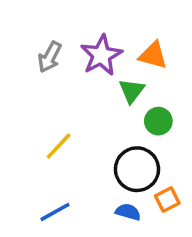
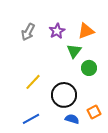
purple star: (101, 55) -> (57, 31), size x0.7
orange triangle: (153, 55) -> (86, 31), turned -36
black circle: (137, 169) -> (64, 95), moved

